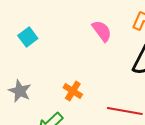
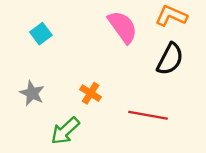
pink semicircle: (102, 31) -> (123, 27), size x1.4

